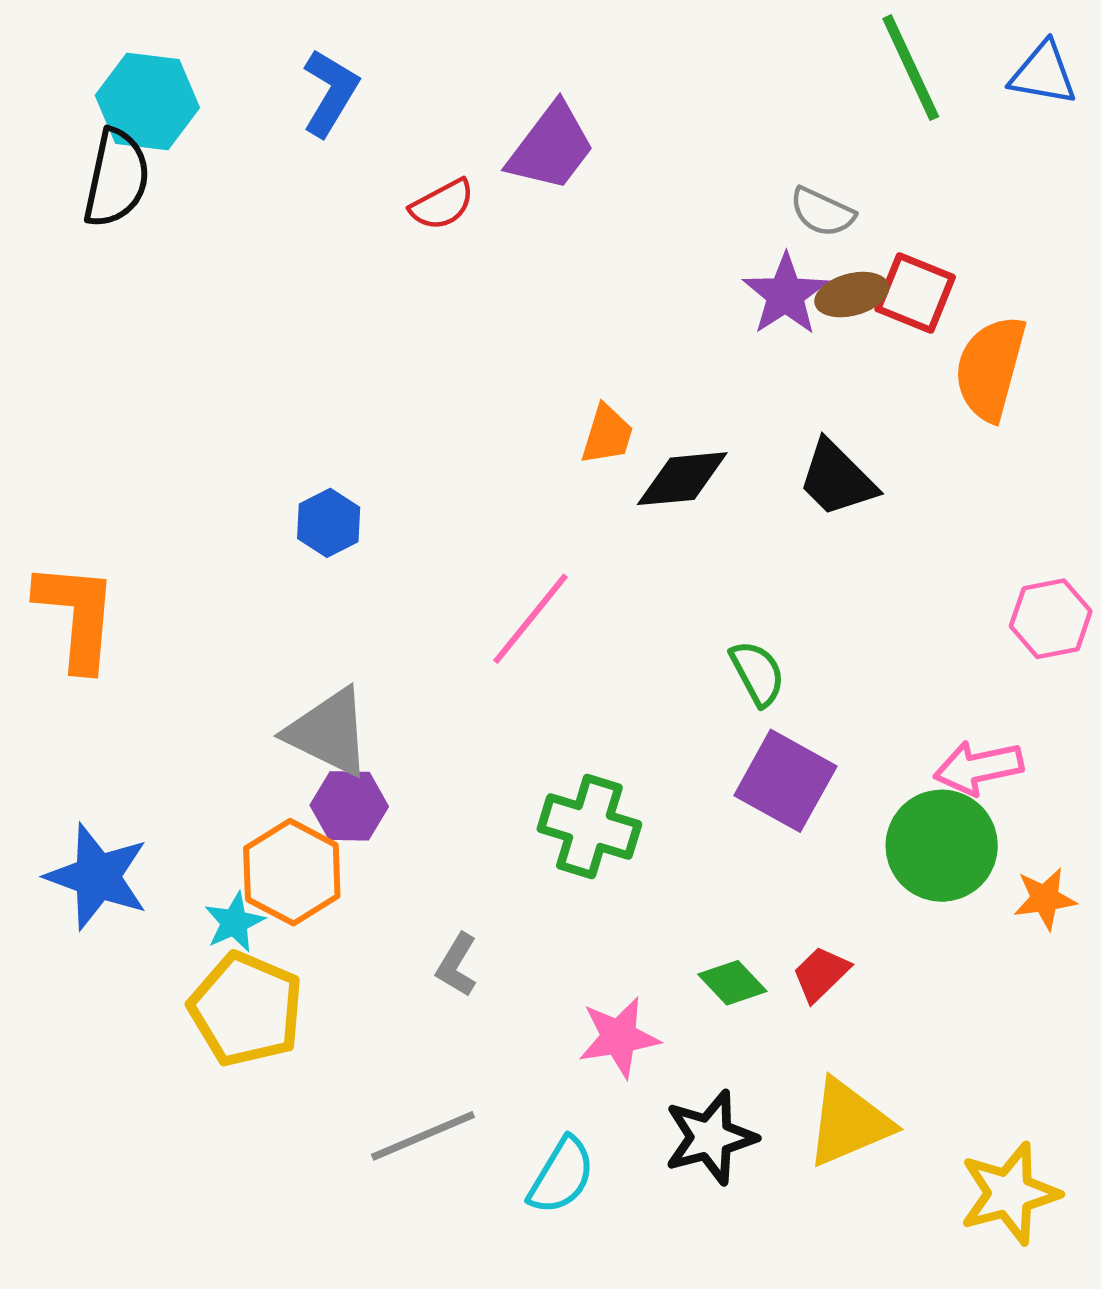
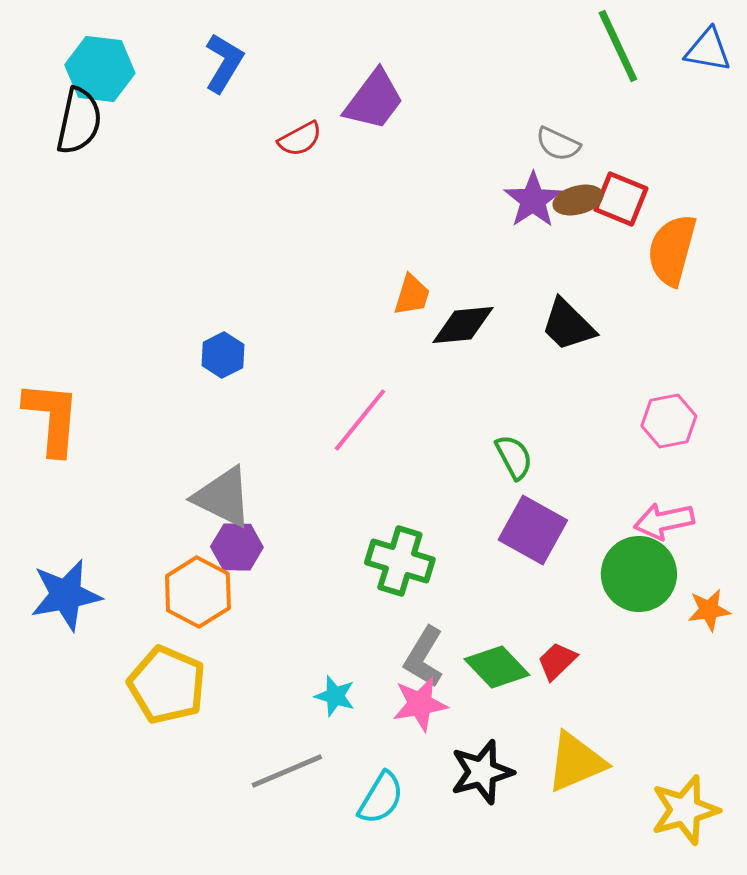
pink hexagon: (1051, 619) -> (669, 421), moved
blue star: (97, 877) -> (66, 595), turned -30
cyan star: (234, 922) -> (335, 696), moved, turned -30
gray L-shape: (457, 965) -> (424, 657), moved, size x1.4
green diamond: (732, 983) -> (497, 667), size x1.4

